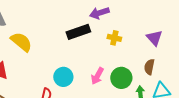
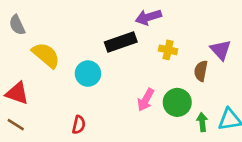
brown semicircle: (149, 67) -> (201, 71), moved
cyan circle: (63, 77) -> (88, 74), moved

